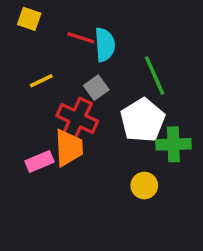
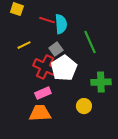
white pentagon: (143, 120) -> (64, 68), moved
orange trapezoid: (69, 148) -> (40, 113), moved, turned -90
pink rectangle: (40, 161) -> (43, 93), moved

